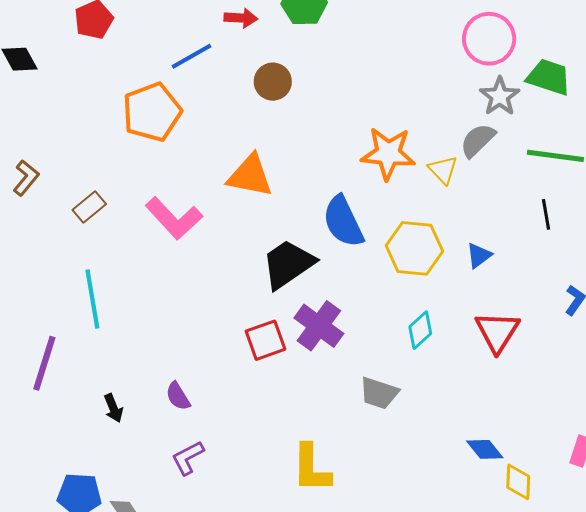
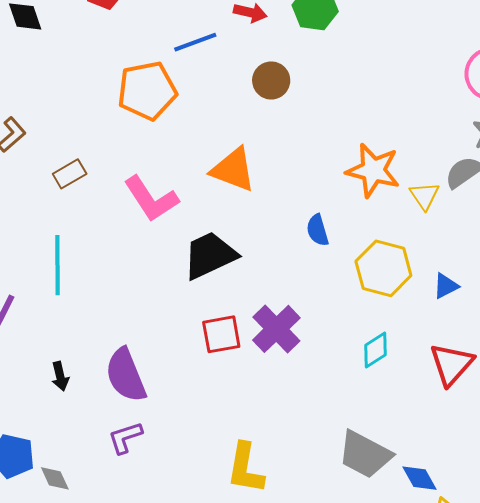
blue semicircle: (343, 222) -> (318, 230), size x0.6
black trapezoid: (288, 264) -> (210, 255), moved
gray trapezoid: (379, 393) -> (365, 454), moved, size x1.4
purple semicircle: (178, 396) -> (126, 375), size x1.8

